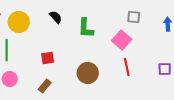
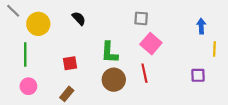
gray square: (134, 17) -> (141, 18), moved
green L-shape: (86, 28) -> (109, 52), moved
red line: (127, 67) -> (144, 73), moved

